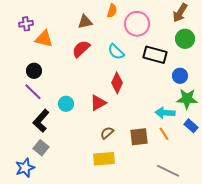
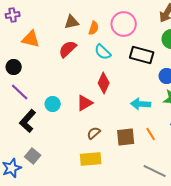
orange semicircle: (112, 11) -> (94, 28), moved
purple cross: (26, 24) -> (13, 15), moved
black circle: (34, 71) -> (14, 67), moved
cyan arrow: (165, 113) -> (141, 104), moved
gray square: (41, 148) -> (33, 156), moved

